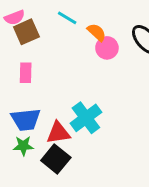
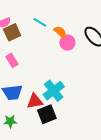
pink rectangle: (26, 73) -> (12, 60), turned -32
green star: (23, 146) -> (10, 121), moved
black square: (56, 159) -> (47, 114), moved, turned 30

